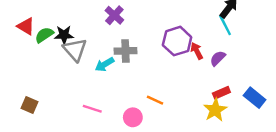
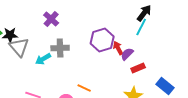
cyan line: (225, 25) -> (141, 27), turned 54
purple semicircle: (218, 58) -> (127, 54), moved
red rectangle: (221, 93) -> (138, 68), moved

